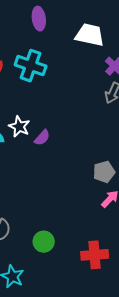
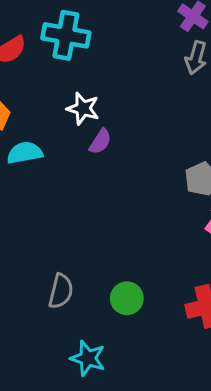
white star: (19, 126) -> (83, 109), moved

